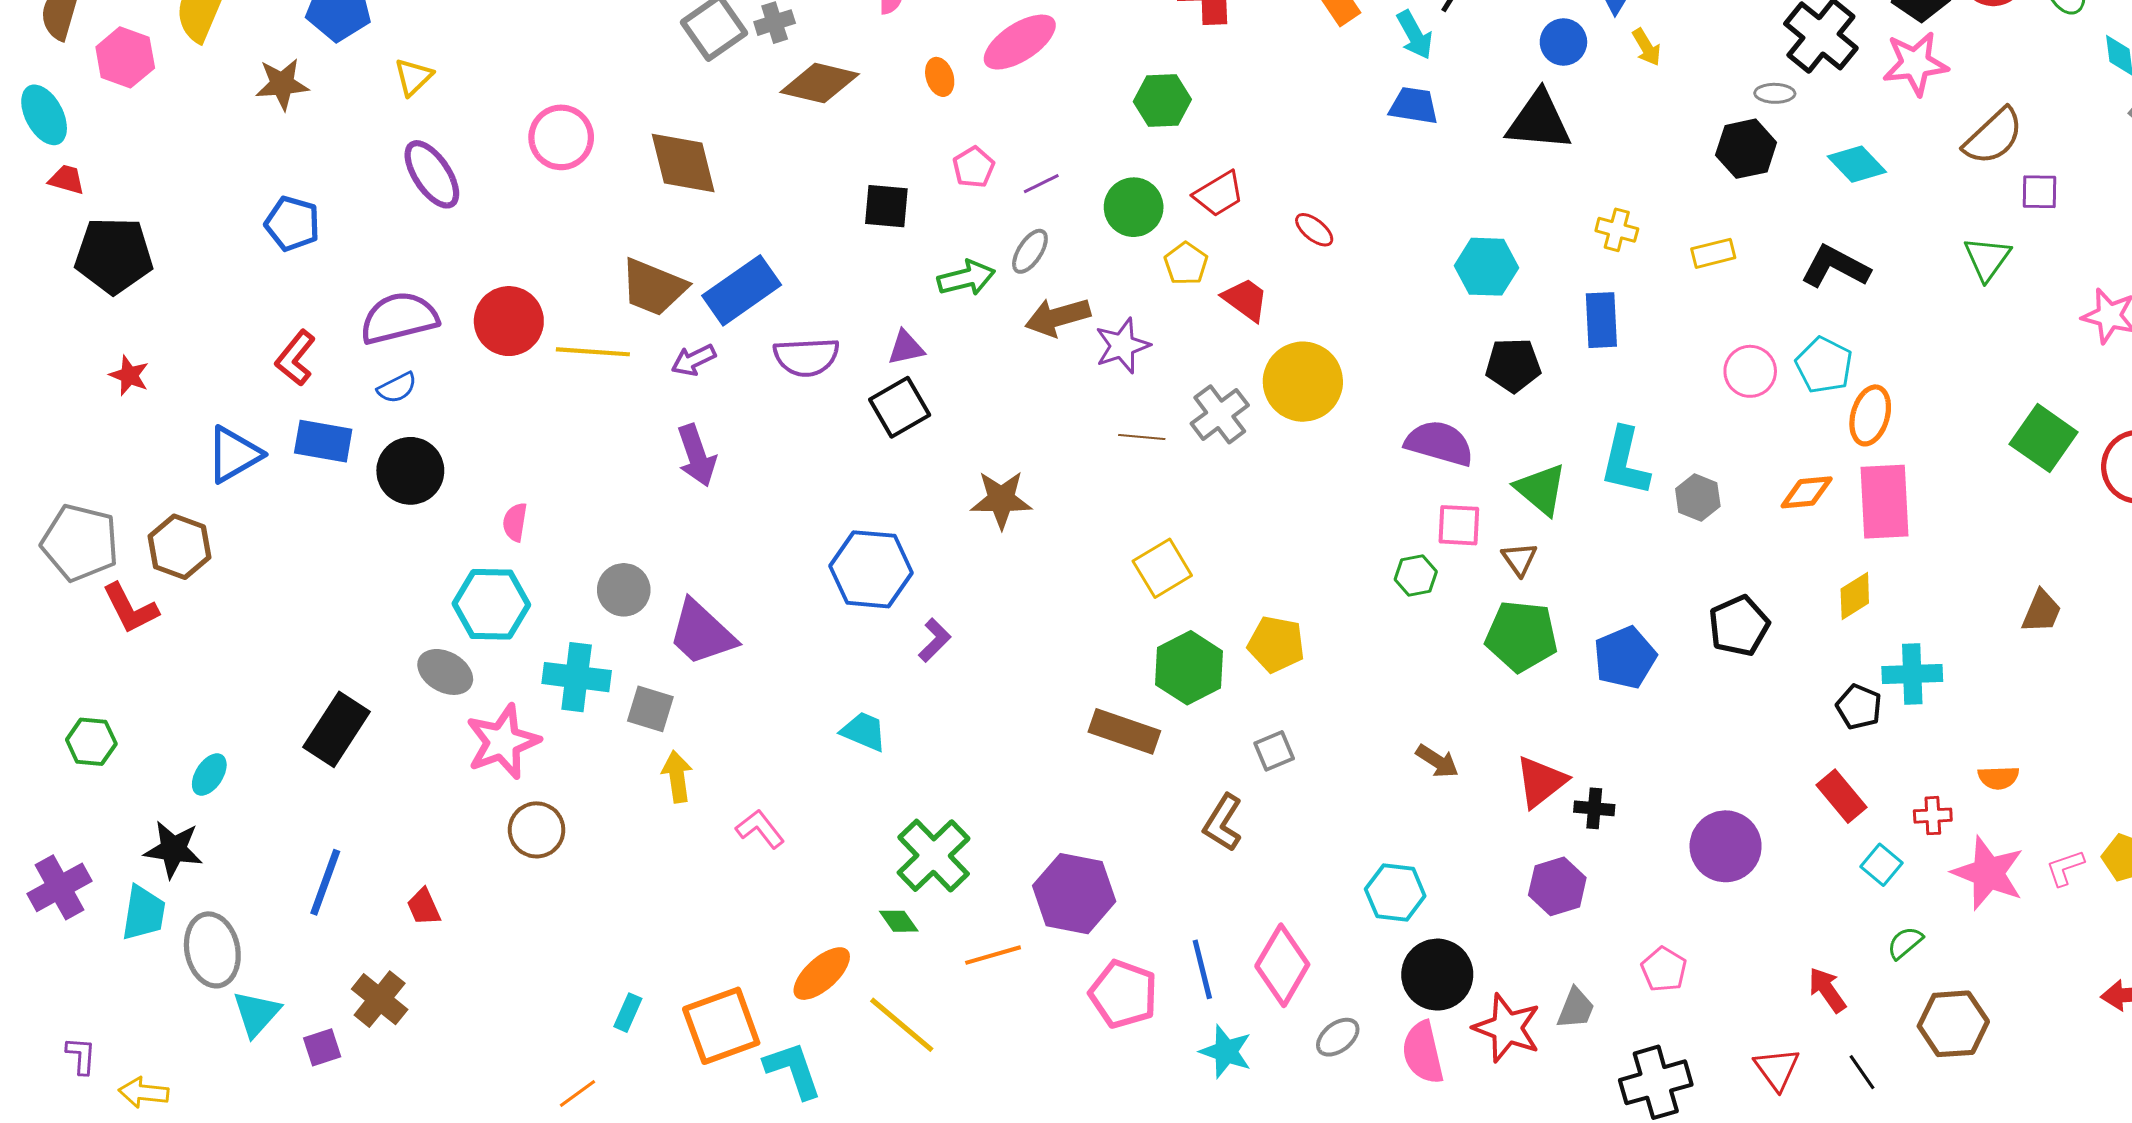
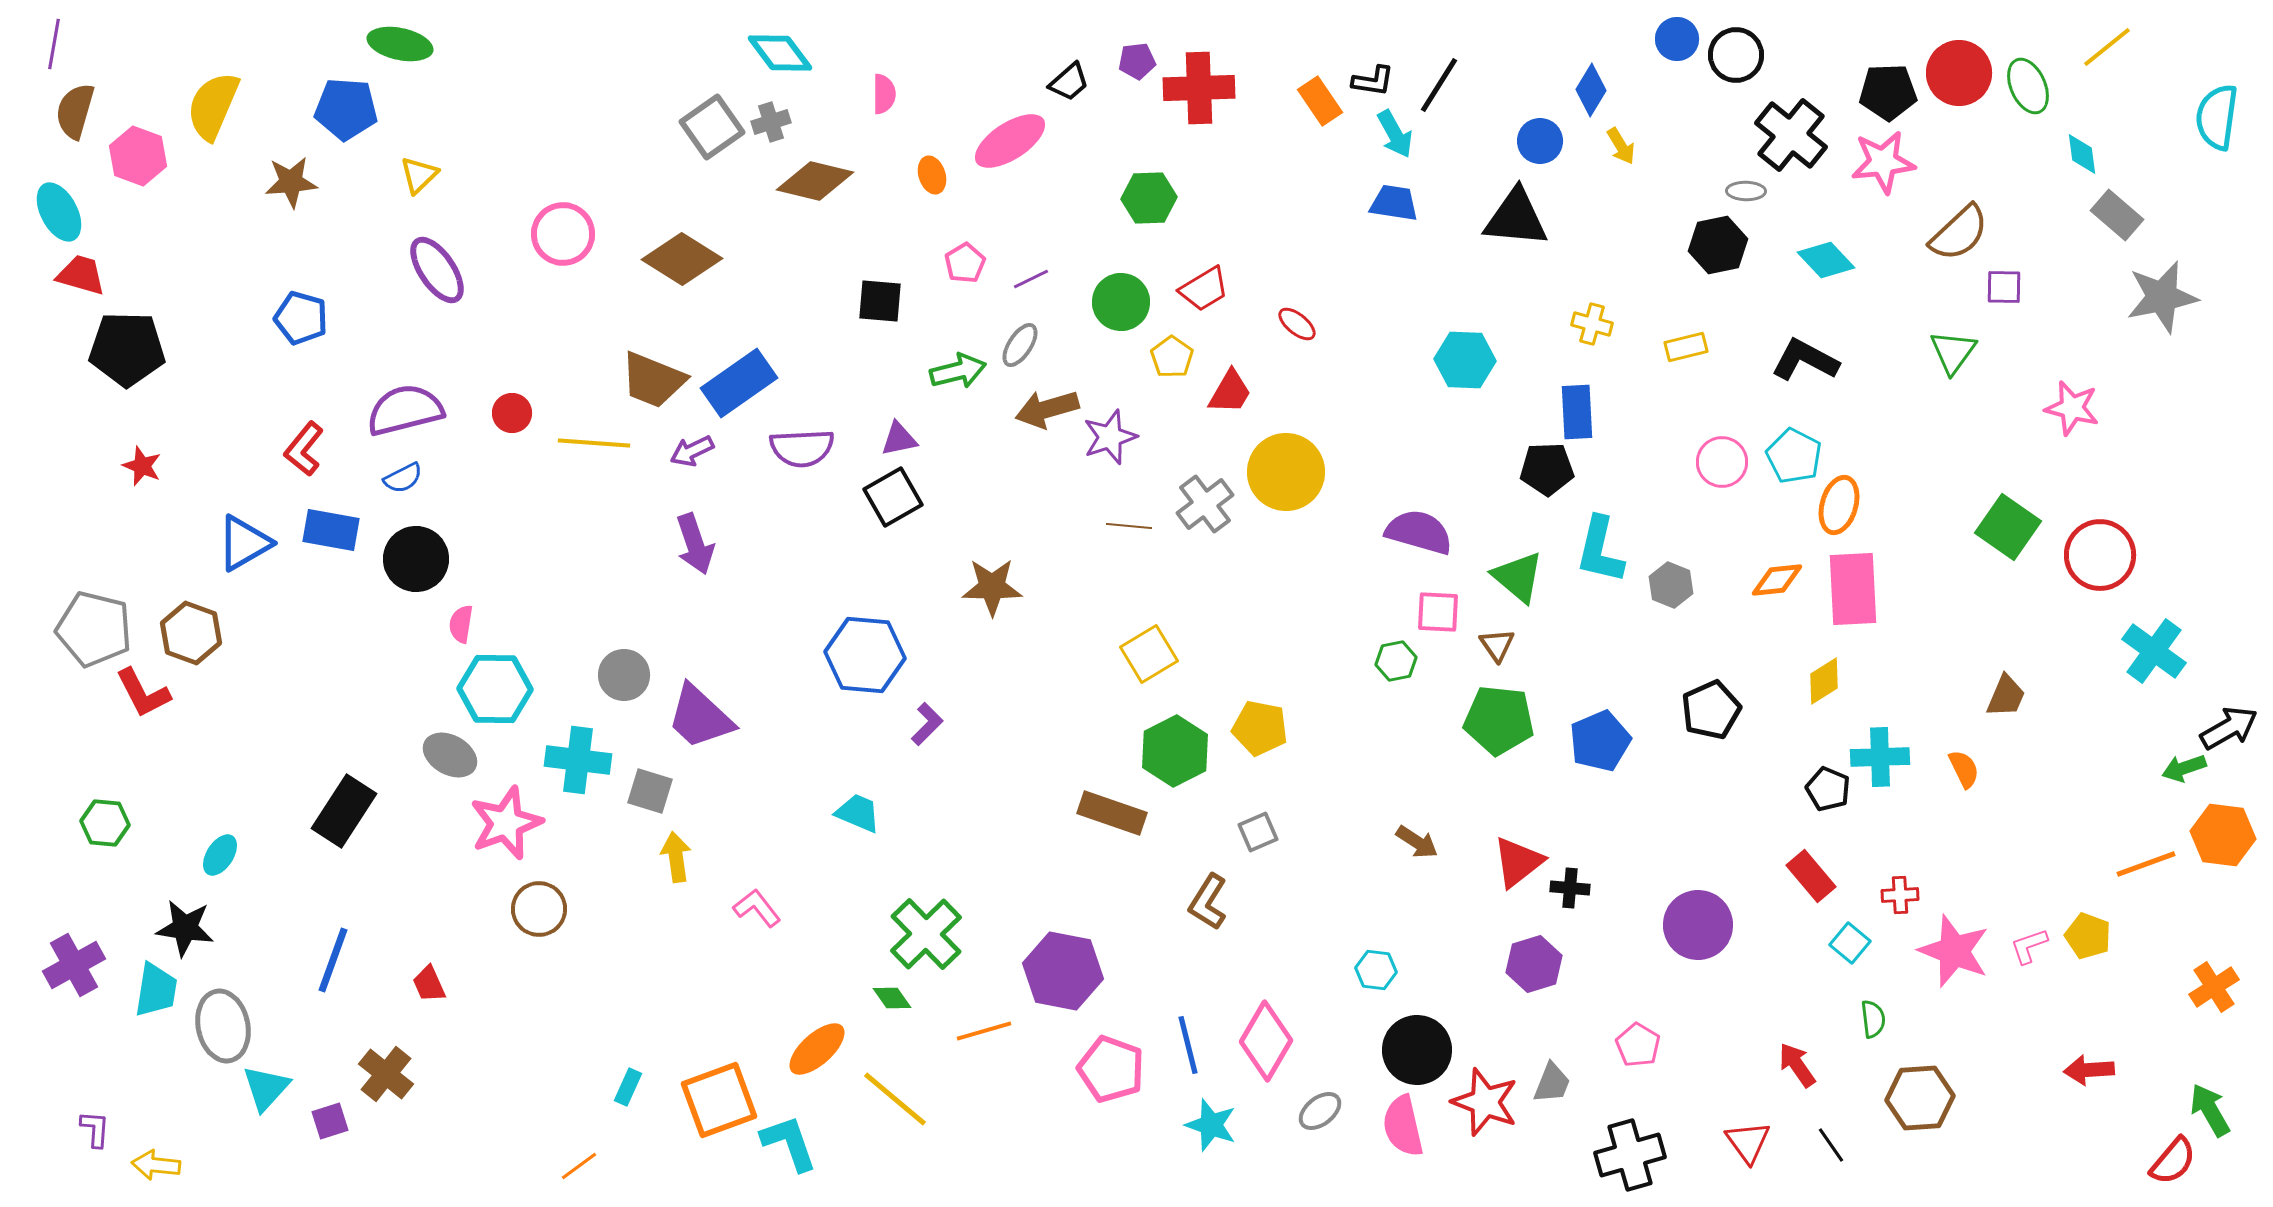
brown diamond: (683, 163) -> (682, 259), turned -44
red trapezoid: (67, 179) -> (81, 275), size x1.4
red trapezoid: (1245, 300) -> (1230, 392), turned 84
red circle: (509, 321) -> (512, 413), size x0.6
black pentagon: (1513, 365) -> (1547, 469), moved
pink semicircle: (515, 522) -> (461, 624), moved
orange semicircle: (1998, 778) -> (1964, 769), moved, turned -114
cyan hexagon: (1395, 892) -> (1376, 970), size x0.7
green semicircle: (1905, 943) -> (1873, 1019), turned 123

